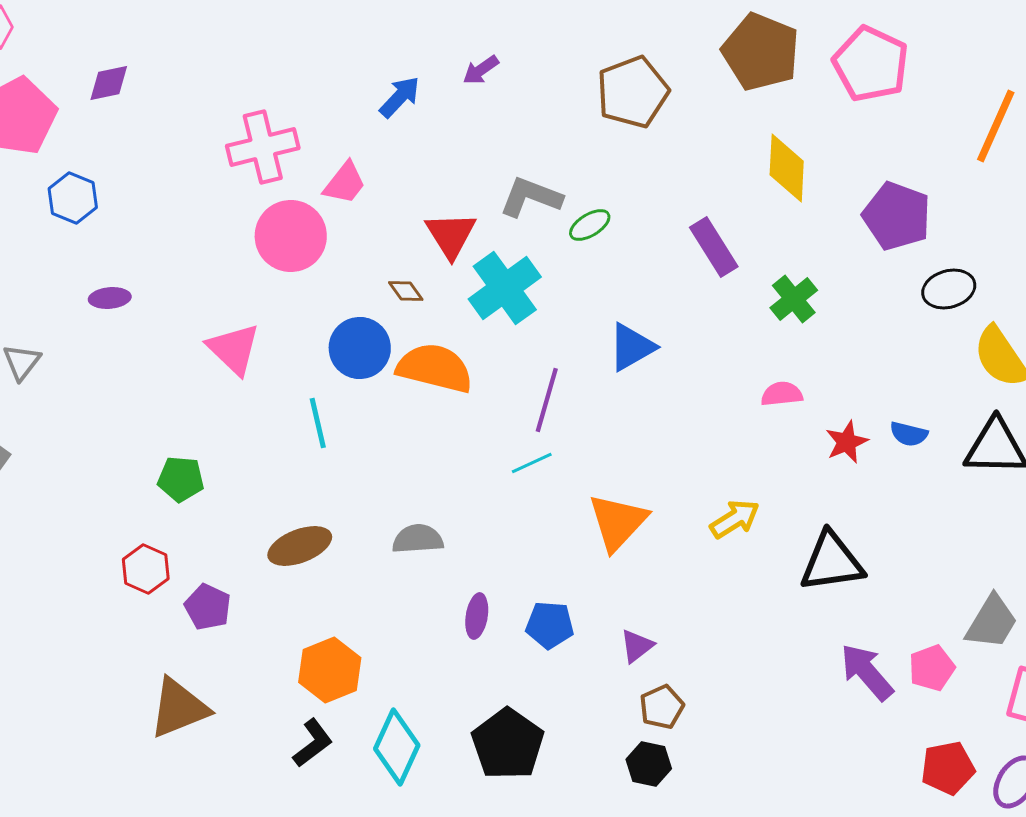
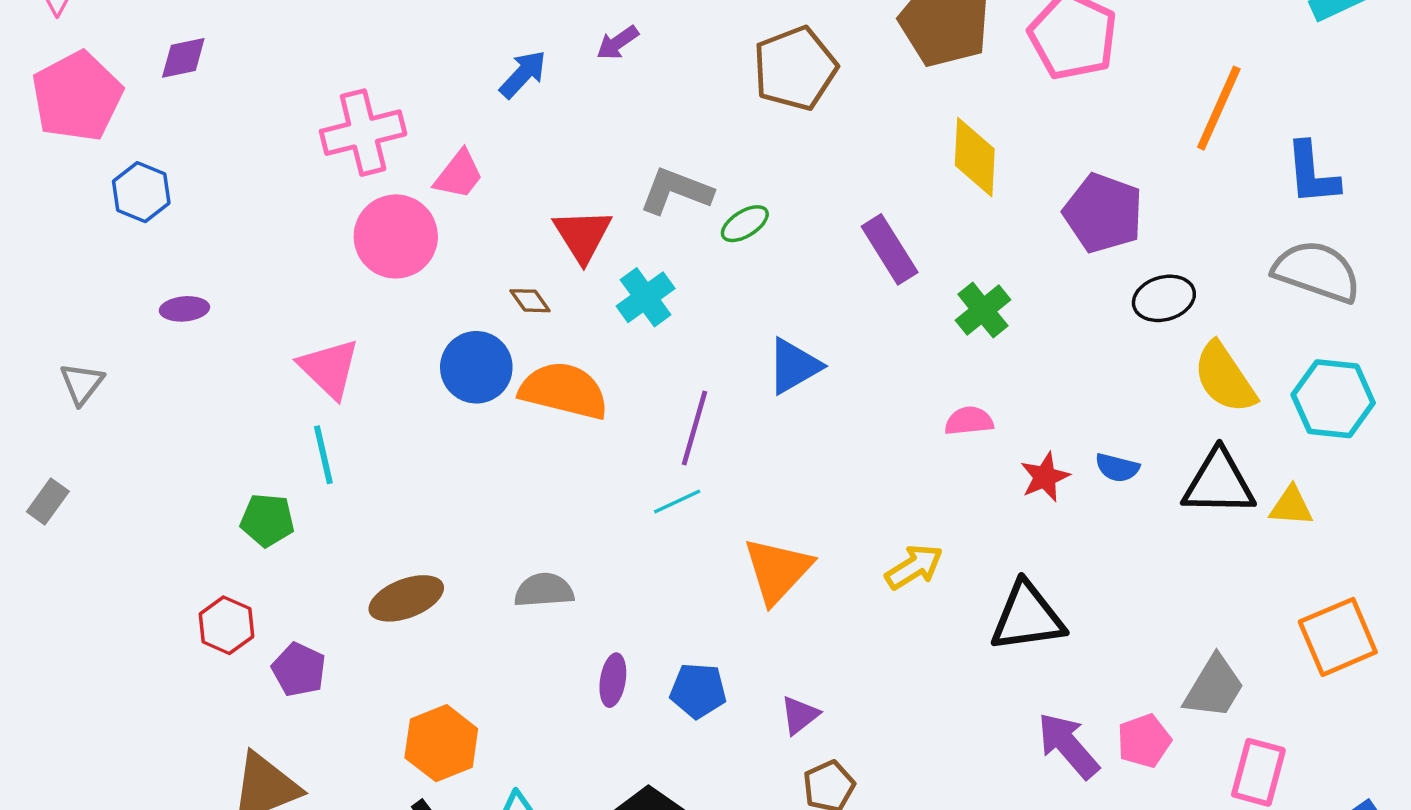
cyan cross: (505, 288) -> (646, 297), size x0.7
cyan line: (318, 423) -> (323, 455), moved

